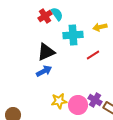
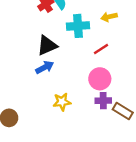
purple cross: (95, 100) -> (103, 101), turned -32
pink circle: (78, 105) -> (100, 79), moved

